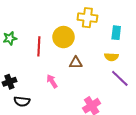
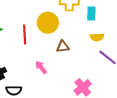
cyan rectangle: (116, 33) -> (91, 13), moved

